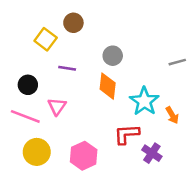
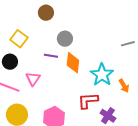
yellow square: (46, 39) -> (19, 39), moved
gray circle: (113, 56) -> (65, 39), moved
purple line: (67, 68) -> (51, 56), moved

